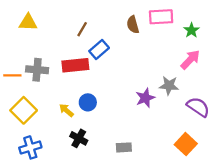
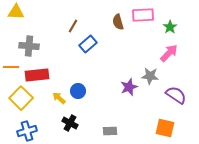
yellow triangle: (28, 22) -> (16, 12), moved
red rectangle: (75, 65) -> (37, 75), moved
gray cross: (37, 70) -> (29, 46), moved
orange square: (186, 144) -> (165, 128), turned -30

